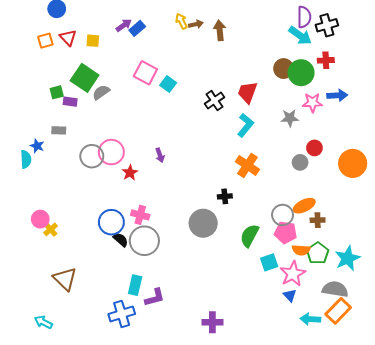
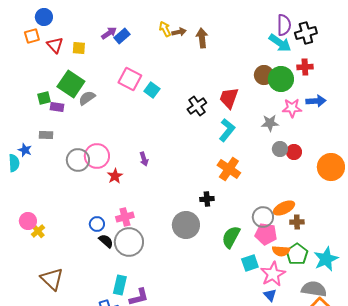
orange square: (45, 41) -> (32, 36), moved
gray circle: (300, 162) -> (280, 149), moved
pink cross: (140, 215) -> (125, 217), turned -30
blue circle: (111, 222) -> (97, 224), size x0.6

